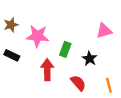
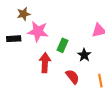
brown star: (11, 25) -> (24, 14), moved
black rectangle: (12, 55) -> (14, 39), moved, turned -32

